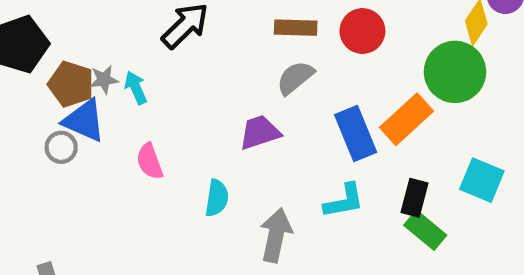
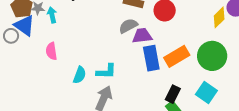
green circle: (455, 72) -> (212, 56), moved
purple trapezoid: (260, 132) -> (142, 36), moved
cyan L-shape: (344, 201) -> (106, 71), moved

